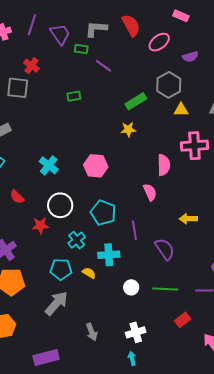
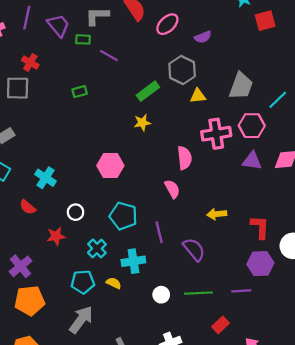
cyan cross: (49, 165) -> (46, 178), moved
white circle: (60, 205) -> (76, 212), size x0.6

